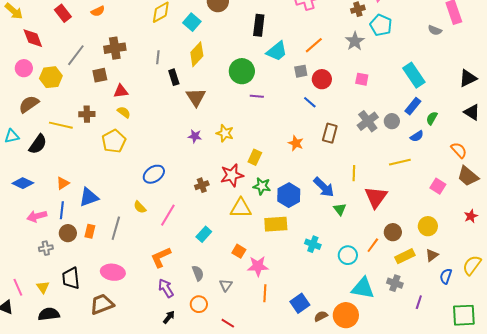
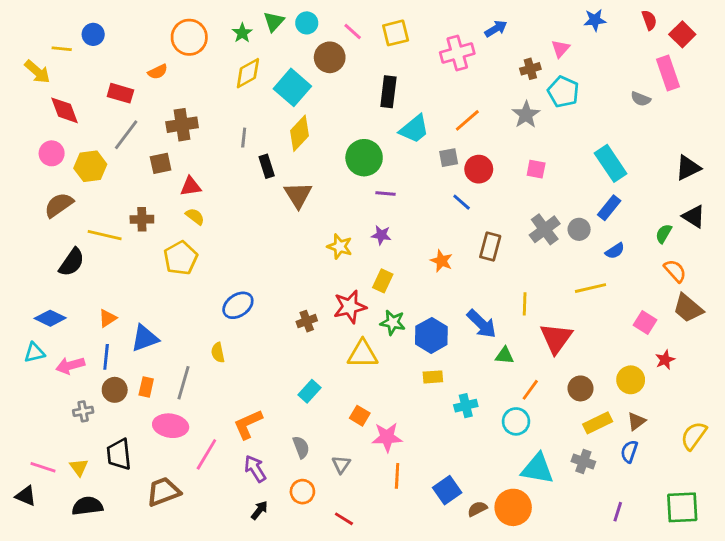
red rectangle: (63, 13) -> (120, 93), moved, turned -36
cyan square: (192, 22) -> (292, 87), size x1.4
green semicircle: (432, 118) -> (664, 234), moved
cyan triangle: (12, 136) -> (34, 353), moved
purple star: (195, 136) -> (381, 235), moved
yellow semicircle: (140, 207) -> (218, 353), turned 32
green triangle: (340, 209) -> (505, 355), turned -48
pink line: (168, 215) -> (206, 454), moved
red star: (471, 216) -> (665, 360), moved
yellow rectangle: (276, 224) -> (433, 377), moved, size x0.6
cyan cross: (313, 244) -> (466, 406), turned -35
orange line: (373, 245) -> (530, 390), moved
pink ellipse: (113, 272) -> (171, 426), moved
blue semicircle: (446, 276) -> (629, 451), moved
pink line: (18, 287) -> (43, 467), turned -48
purple line: (419, 302) -> (618, 512), moved

